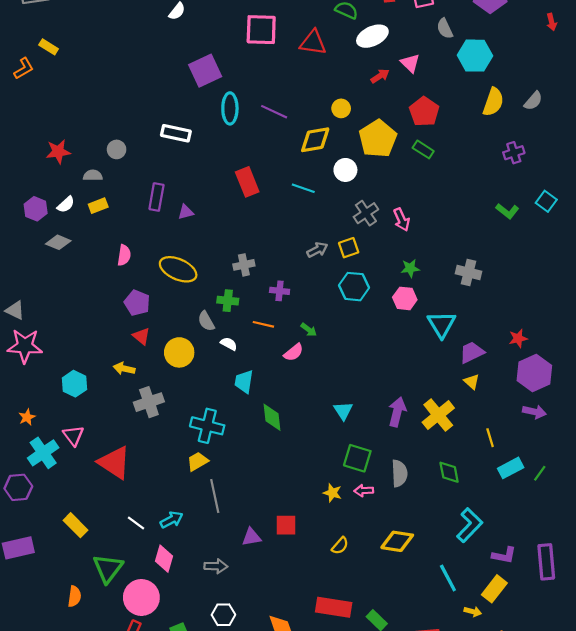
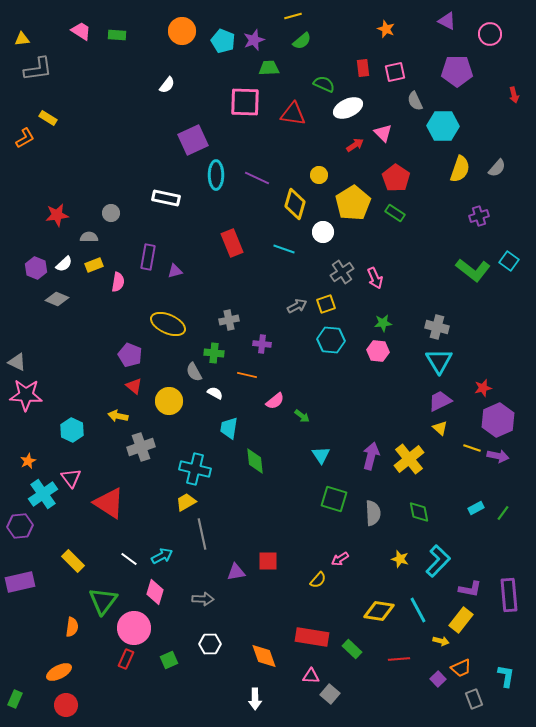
yellow diamond: (315, 140) -> (295, 204), turned -64
green L-shape: (507, 211) -> (473, 270), size x1.6
pink semicircle: (124, 255) -> (118, 282), moved
cyan triangle: (441, 324) -> (439, 361), moved
green arrow: (309, 330) -> (302, 416), moved
yellow line: (490, 438) -> (472, 448), moved, turned -54
cyan rectangle: (511, 468) -> (476, 508), size x0.7
pink arrow: (364, 491) -> (340, 559), moved, turned -30
yellow star: (332, 493) -> (400, 559), moved
yellow diamond: (397, 541) -> (379, 611), moved

